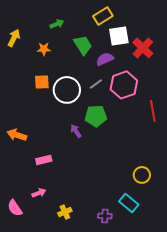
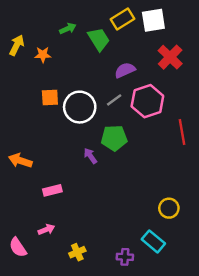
white square: (119, 36) -> (153, 20), moved
green trapezoid: (83, 45) -> (99, 39), moved
orange star: (44, 49) -> (43, 55), moved

